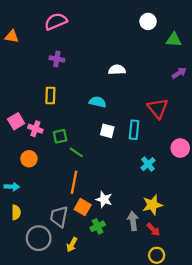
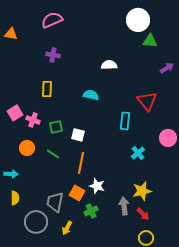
white circle: (148, 21) -> (138, 20), size x1.5
green triangle: (174, 40) -> (150, 41), moved
white square: (107, 131) -> (78, 135), moved
green line: (76, 152) -> (53, 154), moved
orange line: (74, 182) -> (81, 163), moved

